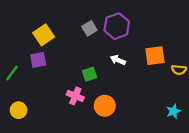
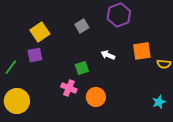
purple hexagon: (117, 26) -> (119, 15), moved
yellow circle: (19, 110) -> (17, 101), size x1.6

